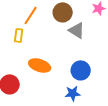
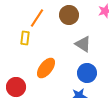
gray triangle: (77, 30) -> (83, 44), moved
orange ellipse: (40, 65) -> (46, 68), turned -70

